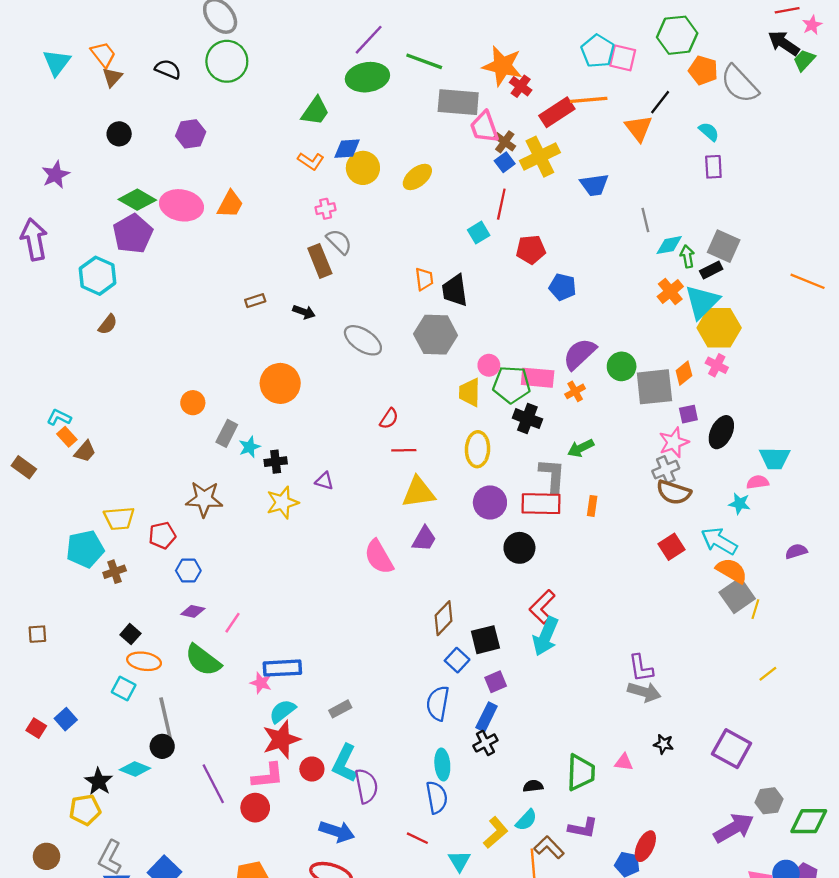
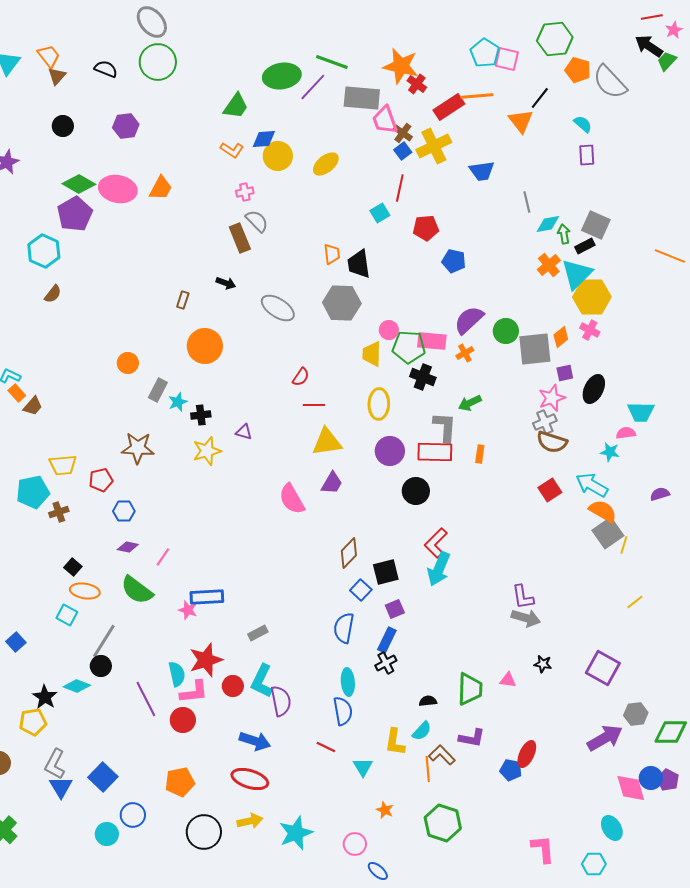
purple line: (369, 40) -> (313, 87), moved
brown rectangle: (255, 301) -> (183, 300), moved, turned -54
cyan semicircle: (282, 711) -> (177, 674), moved, turned 115
gray line: (166, 718) -> (104, 641), turned 45
yellow L-shape: (496, 833) -> (395, 742), turned 140

